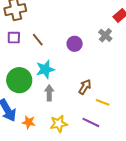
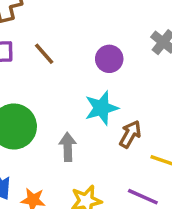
cyan star: (45, 69) -> (101, 108), moved

